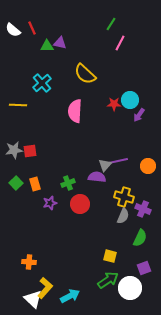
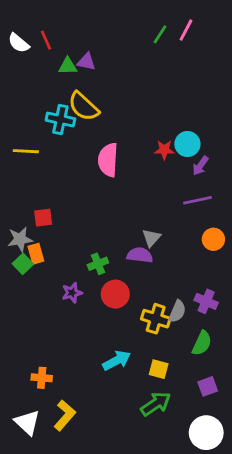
pink line: (120, 43) -> (186, 30), moved
yellow semicircle: (85, 74) -> (84, 107), moved
cyan cross: (42, 83) -> (60, 119), turned -36
gray star: (14, 150) -> (20, 239), moved
purple line: (118, 161) -> (198, 200), moved
orange rectangle: (35, 184) -> (36, 254), moved
yellow cross: (124, 197) -> (156, 319), moved
white circle: (130, 288) -> (206, 433), moved
cyan arrow: (70, 296) -> (117, 360), moved
white triangle: (33, 299) -> (27, 423), moved

